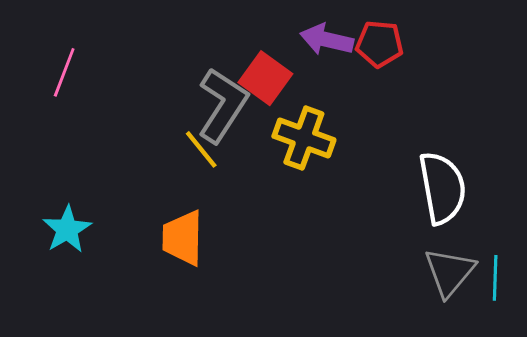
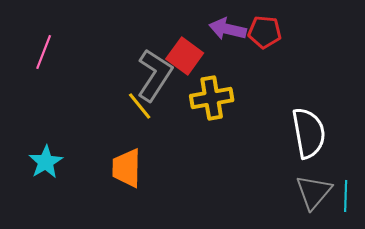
yellow cross: (304, 138) -> (212, 98), turned -30

